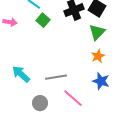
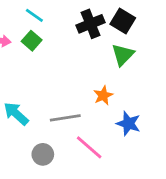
green square: (43, 20) -> (32, 41), moved
orange star: (98, 56) -> (103, 95), moved

